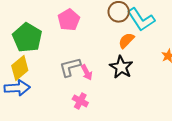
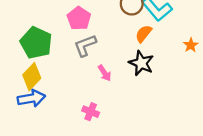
gray L-shape: (70, 67) -> (85, 45), moved
pink cross: (80, 101) -> (91, 112), moved

